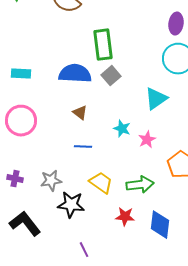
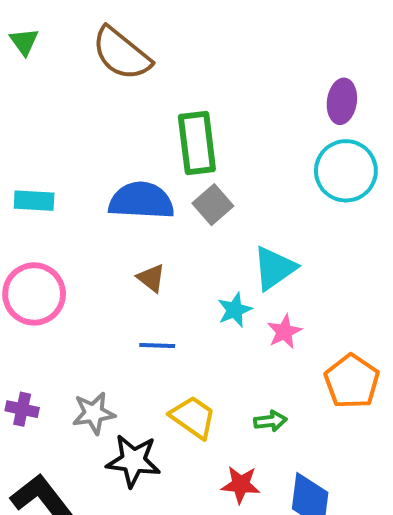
cyan triangle: (156, 99) -> (274, 268), moved
cyan star: (122, 129) -> (235, 310), turned 30
green arrow: (140, 185) -> (270, 421), size x0.6

